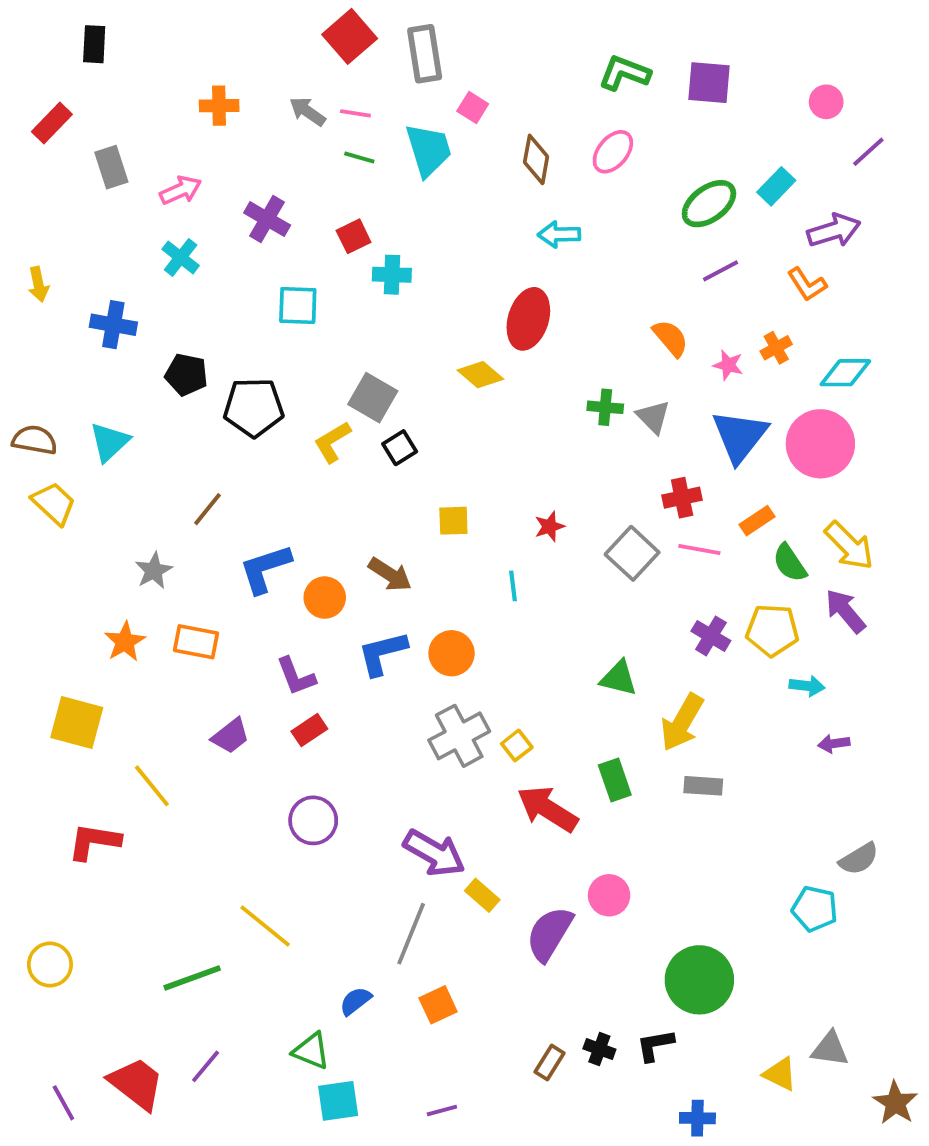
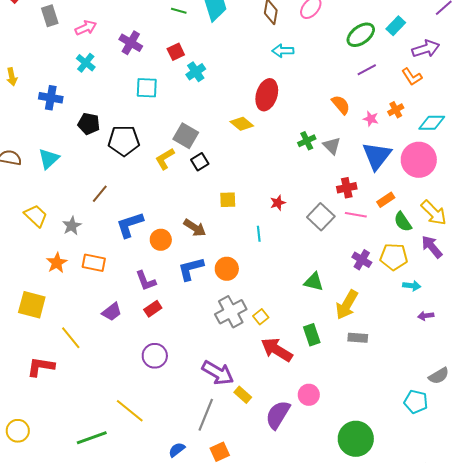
cyan cross: (392, 275) -> (196, 72), turned -36
green cross: (605, 407) -> (307, 141), turned -30
yellow trapezoid: (54, 503) -> (36, 216), moved

